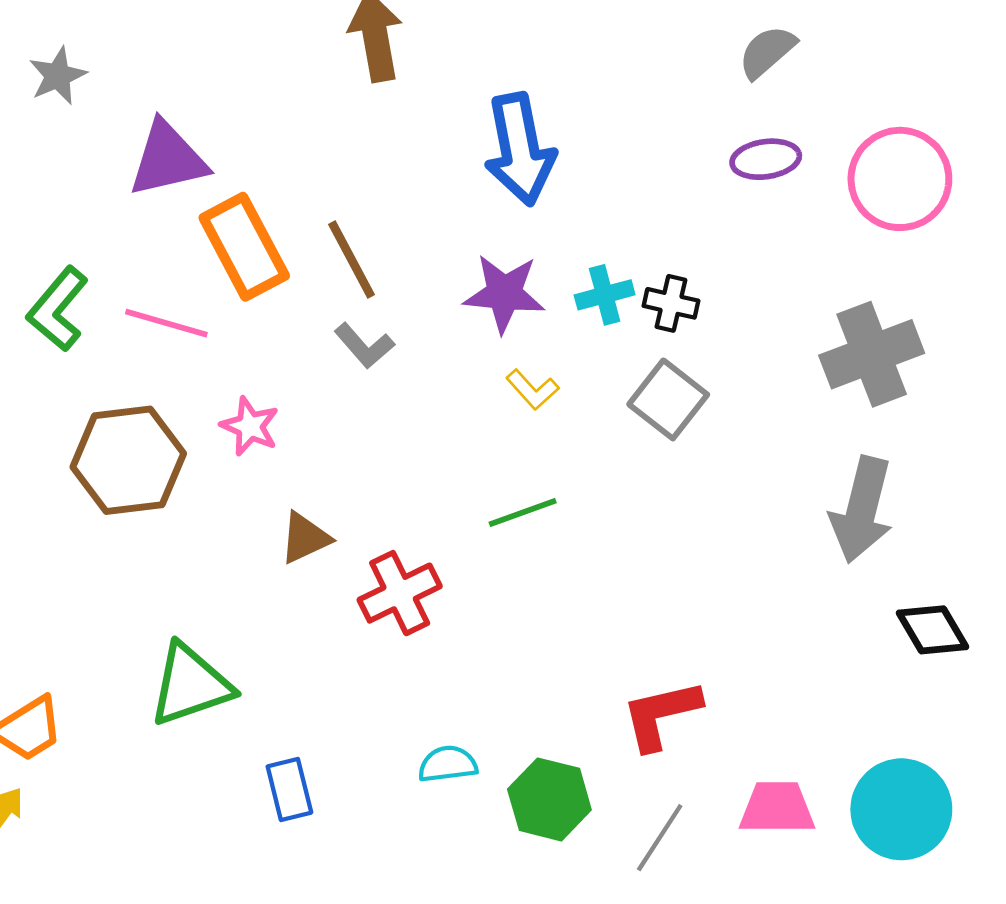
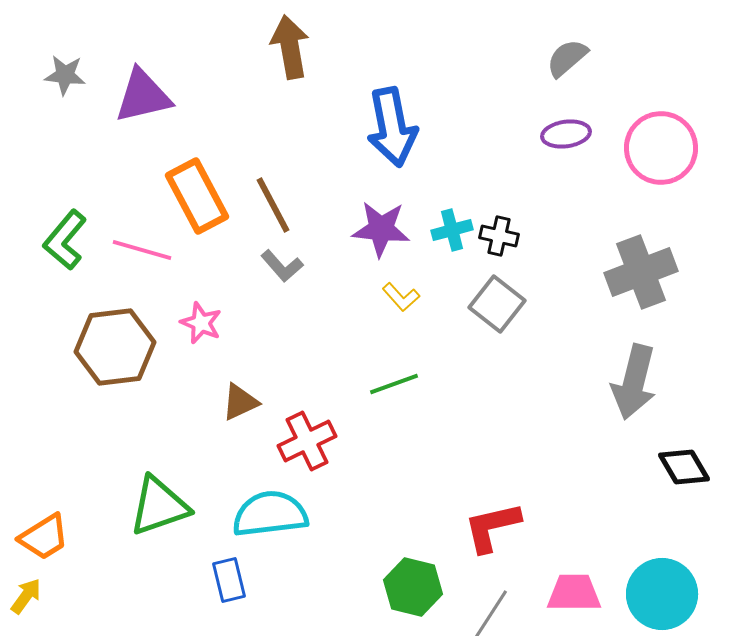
gray star: (58, 76) -> (65, 75), turned 30
purple triangle: (168, 159) -> (143, 96), moved
cyan semicircle: (448, 764) -> (270, 514), moved, size x1.8

